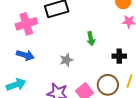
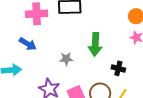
green arrow: (91, 39) -> (95, 44), size x1.6

